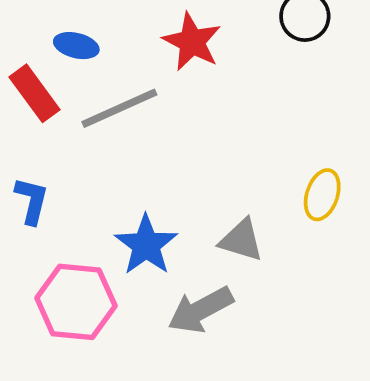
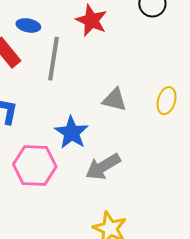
gray line: (119, 108) -> (53, 59), turned -54
gray triangle: (241, 240) -> (115, 100), moved

